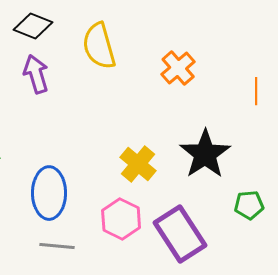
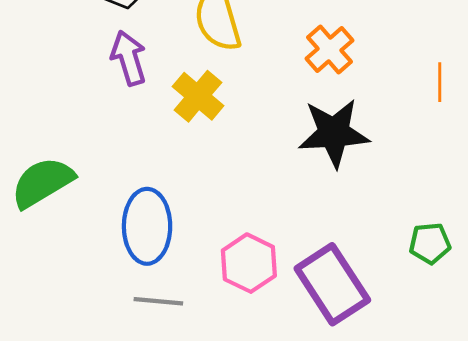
black star: (205, 154) -> (334, 133), moved, turned 30
yellow cross: (138, 164) -> (198, 96), moved

